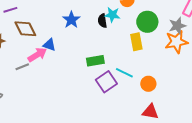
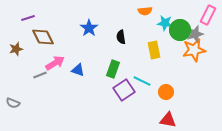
cyan star: (112, 15) -> (165, 23), moved
black semicircle: (102, 21) -> (121, 37), moved
green circle: (147, 22) -> (180, 30), moved
blue triangle: (49, 45) -> (78, 70), moved
green rectangle: (95, 61) -> (113, 69), turned -60

